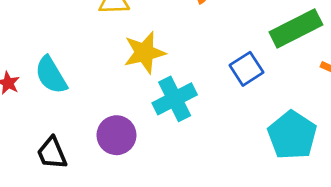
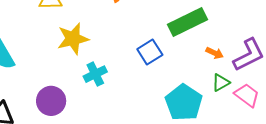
cyan cross: (175, 99) -> (95, 74), size x0.7

